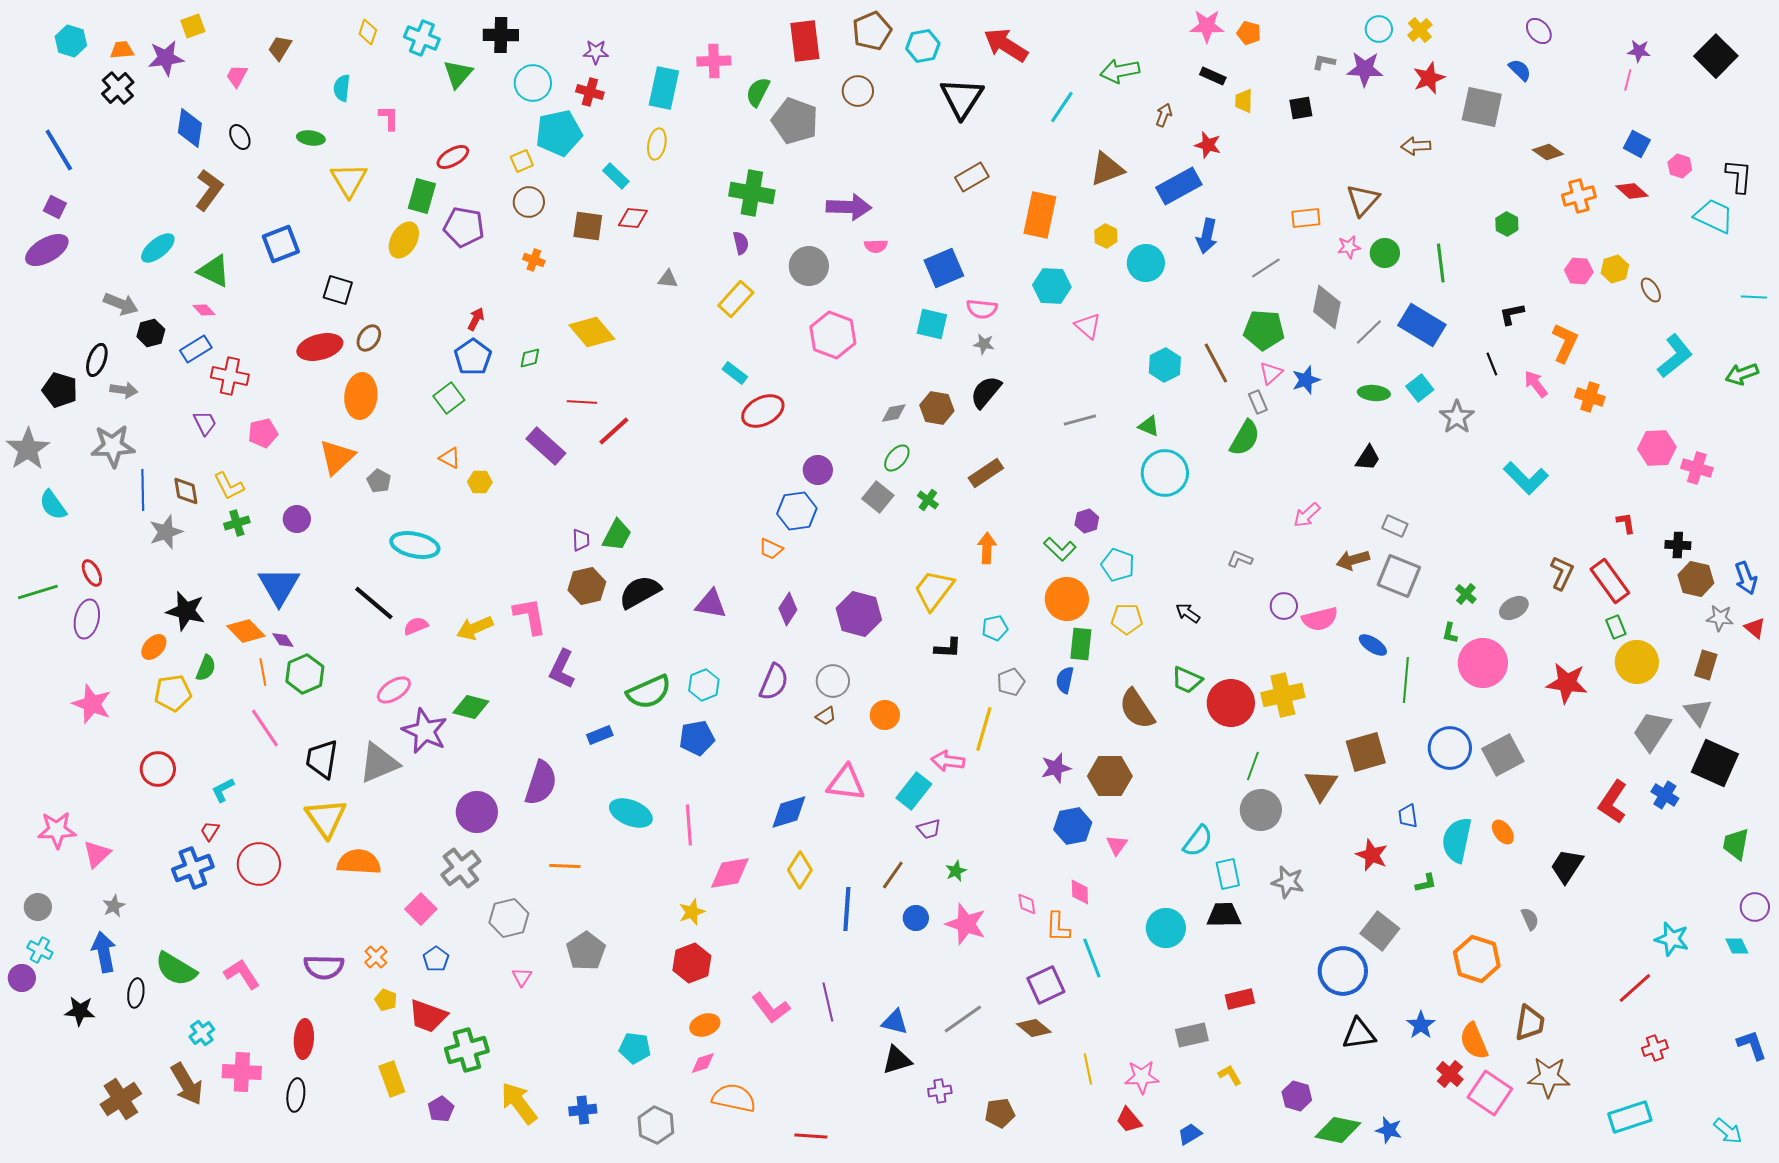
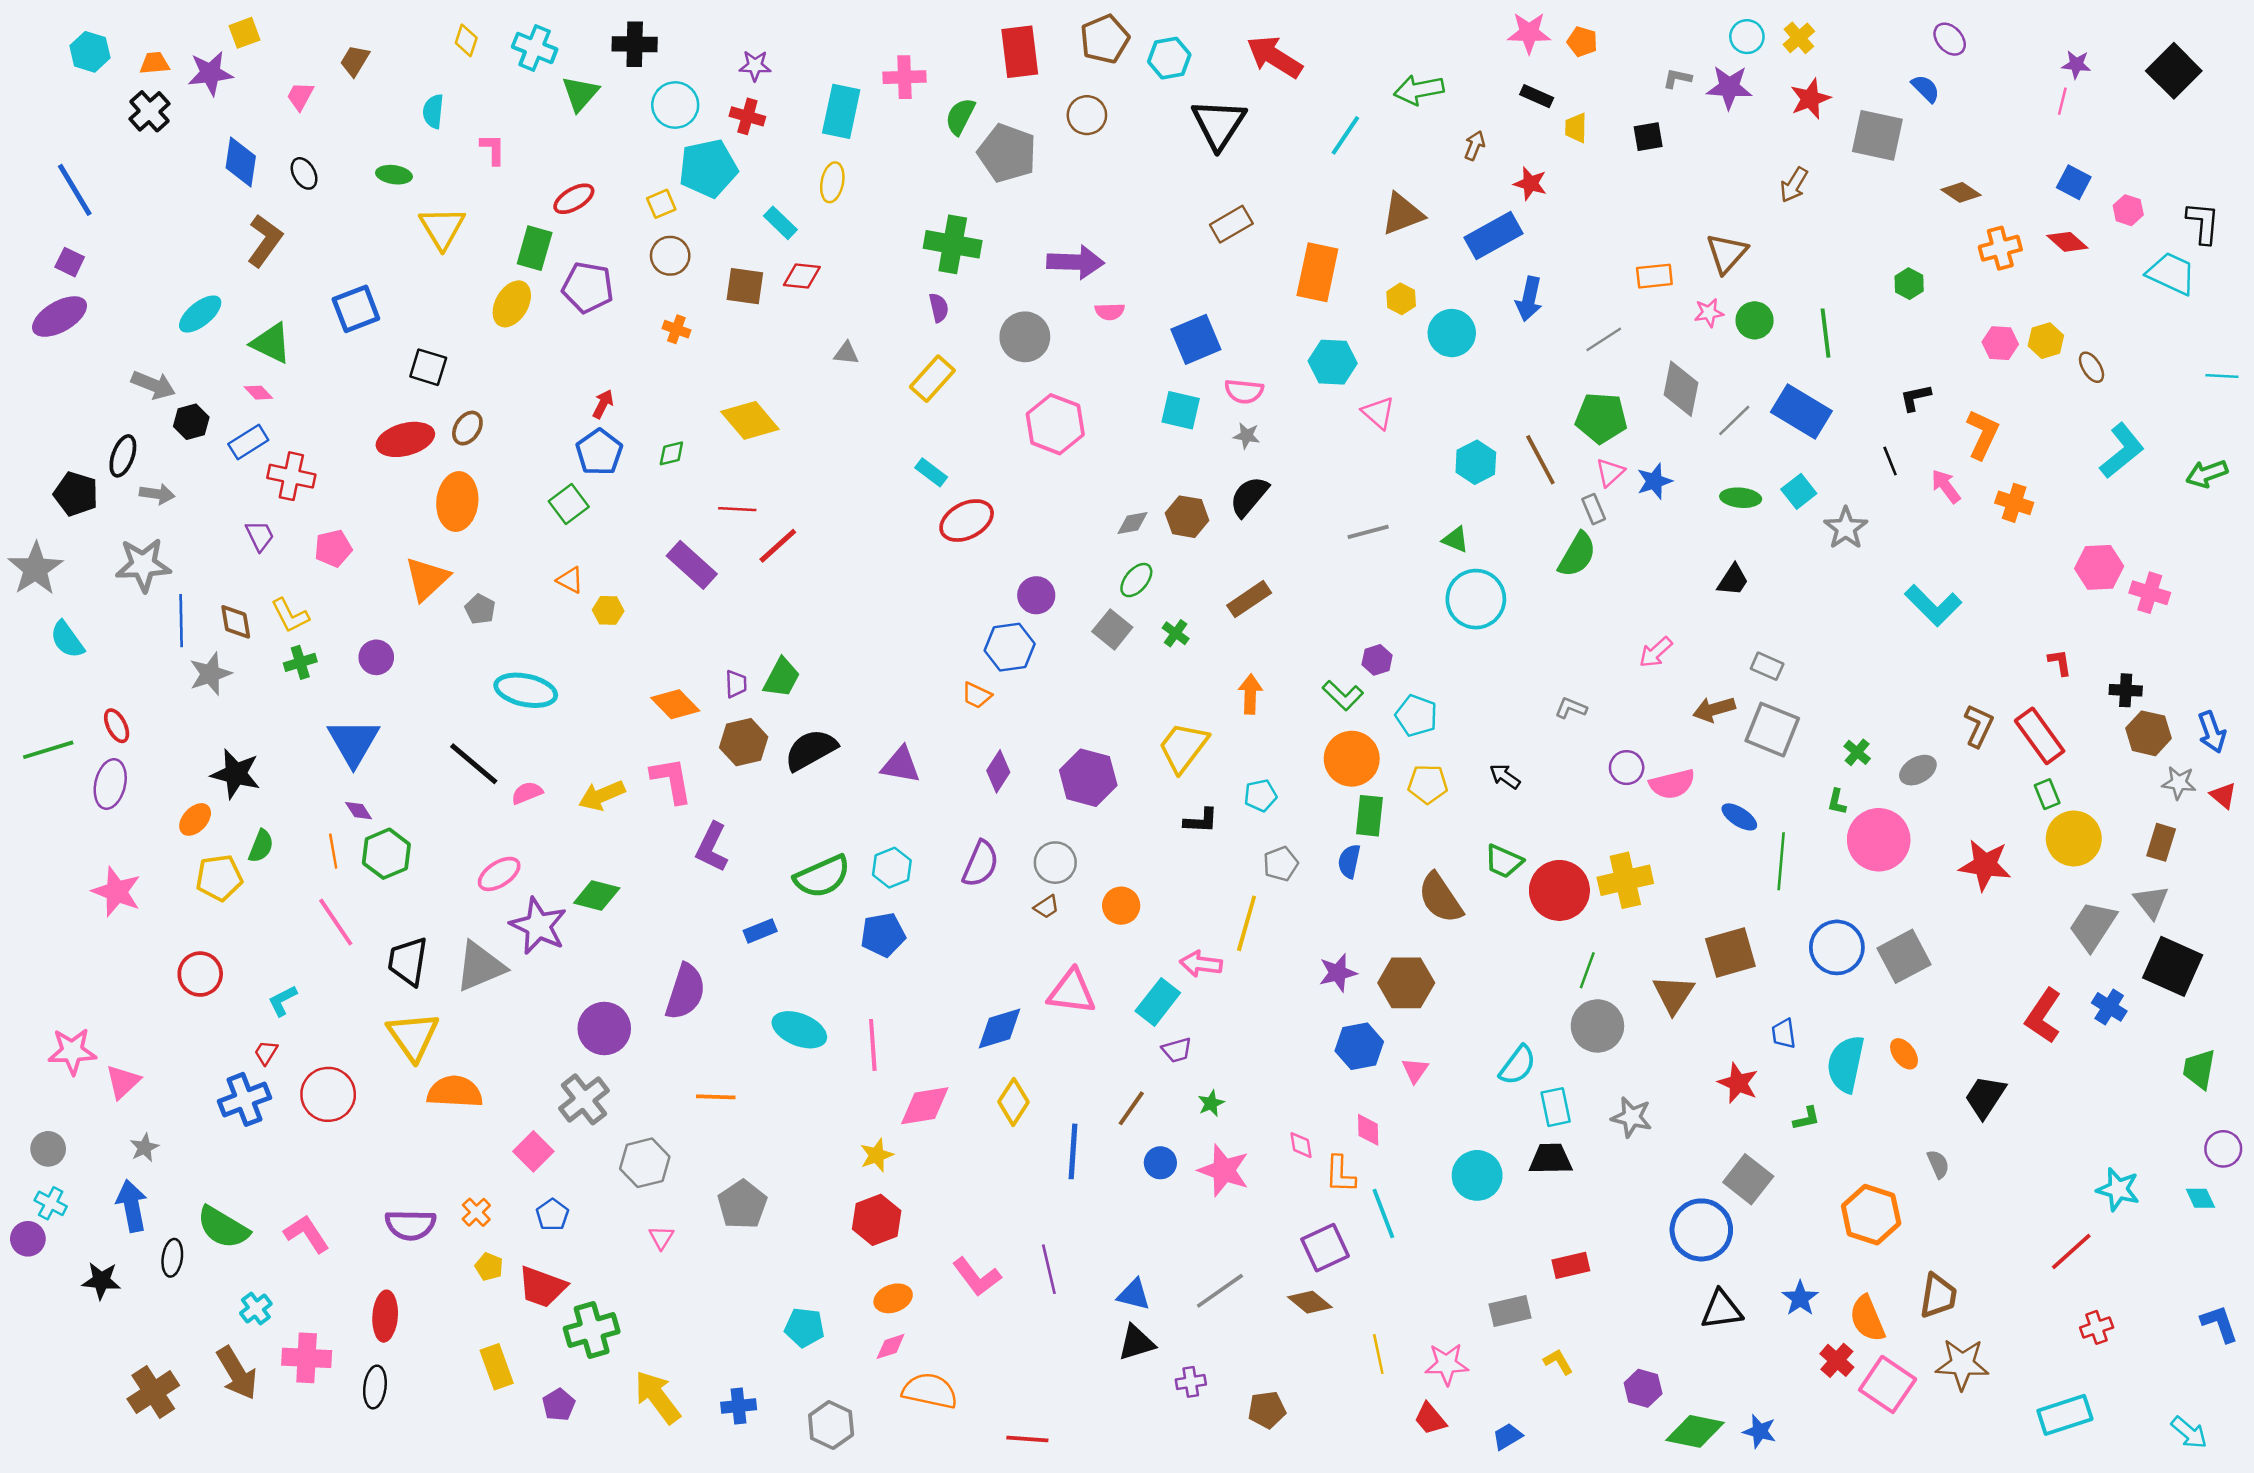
brown arrow: (1416, 146) -> (1794, 185), turned -56
orange diamond: (246, 631) -> (675, 704), moved

